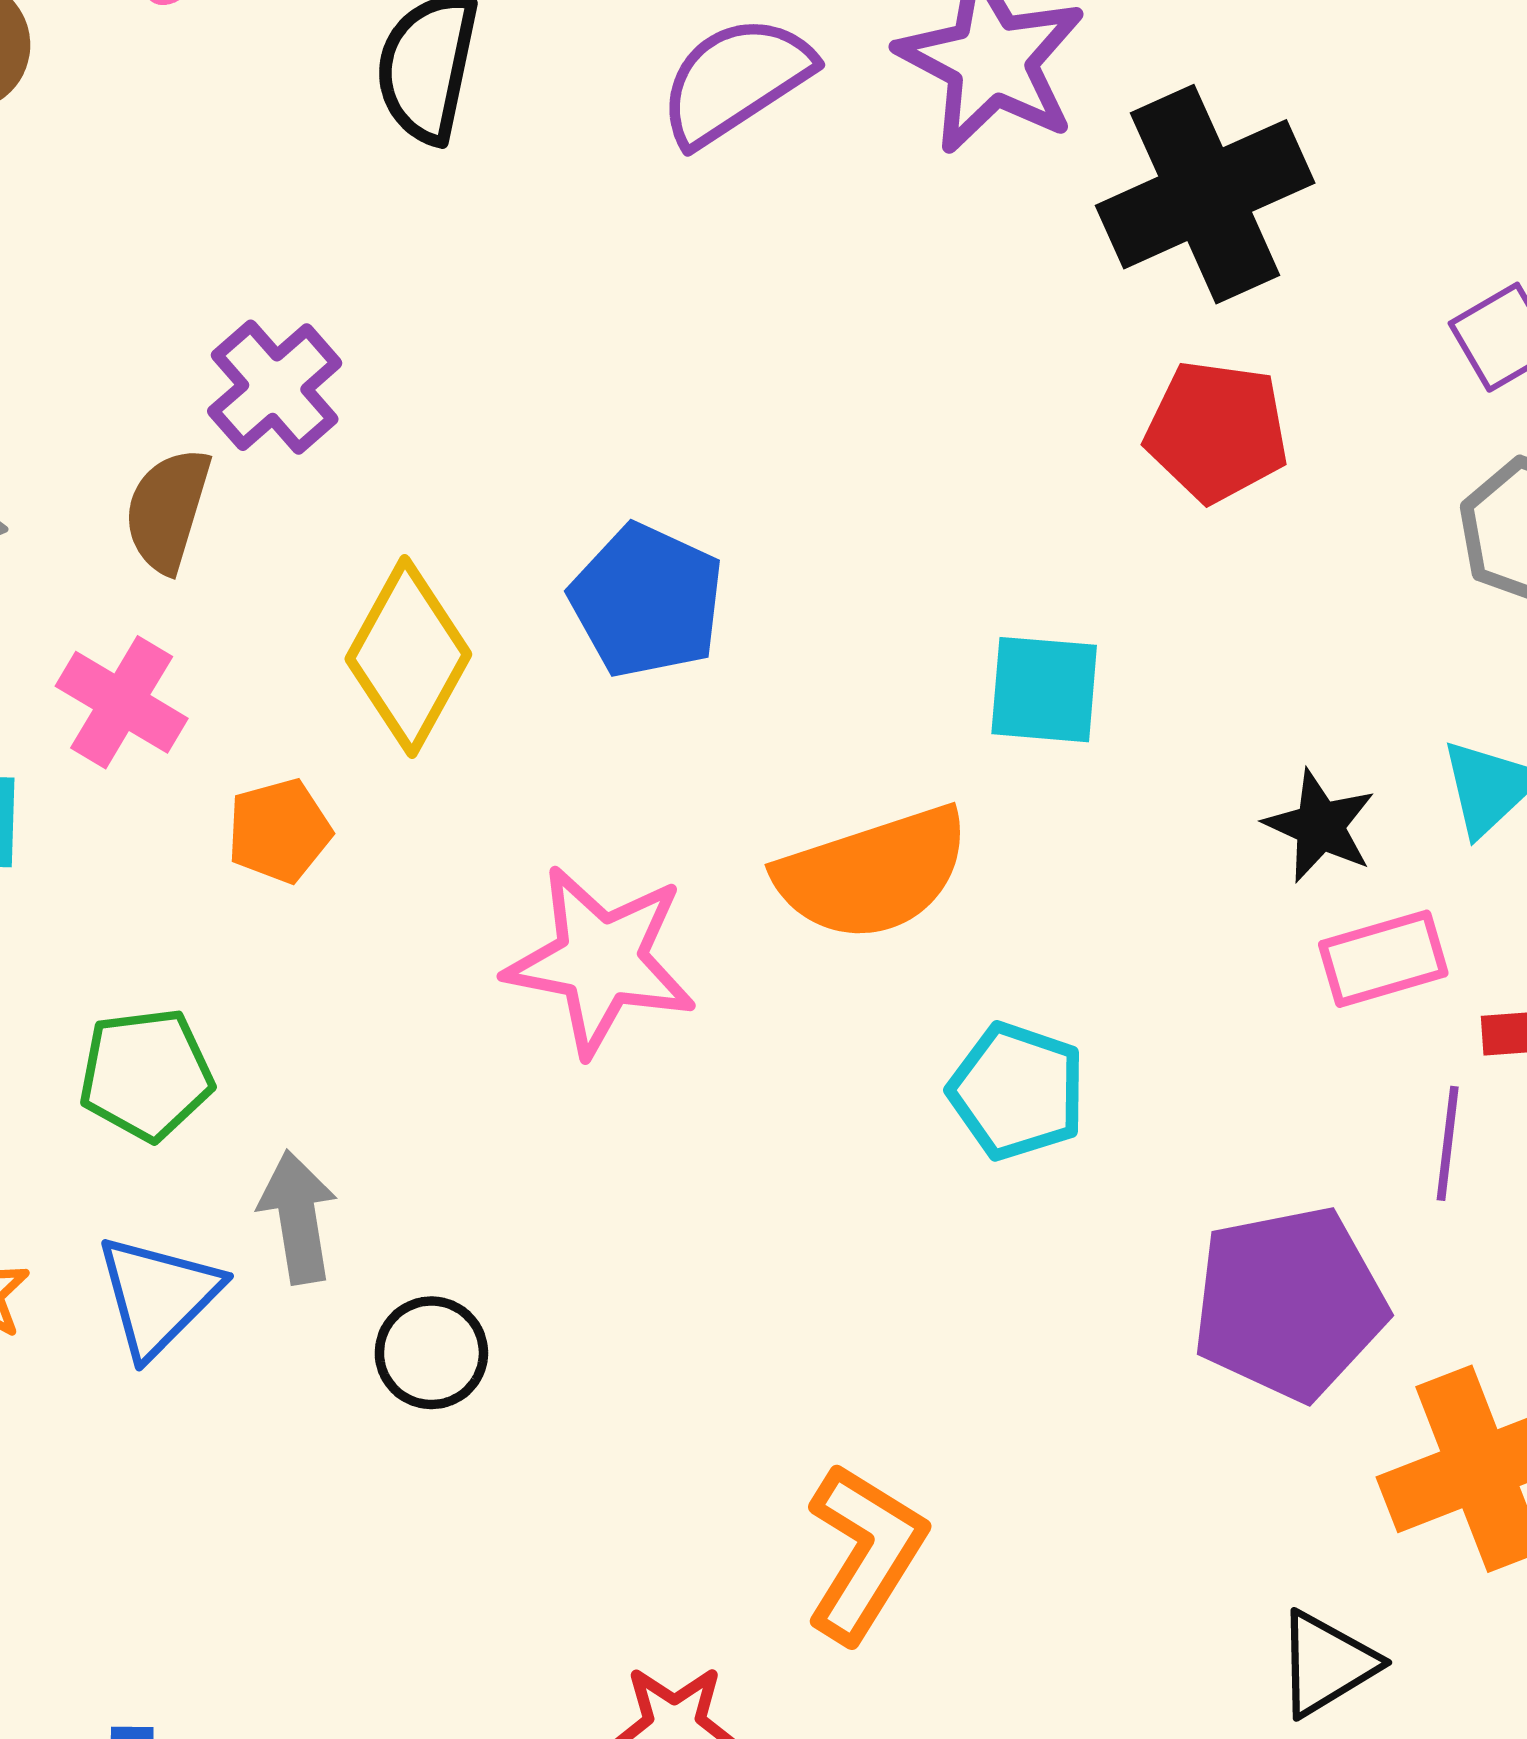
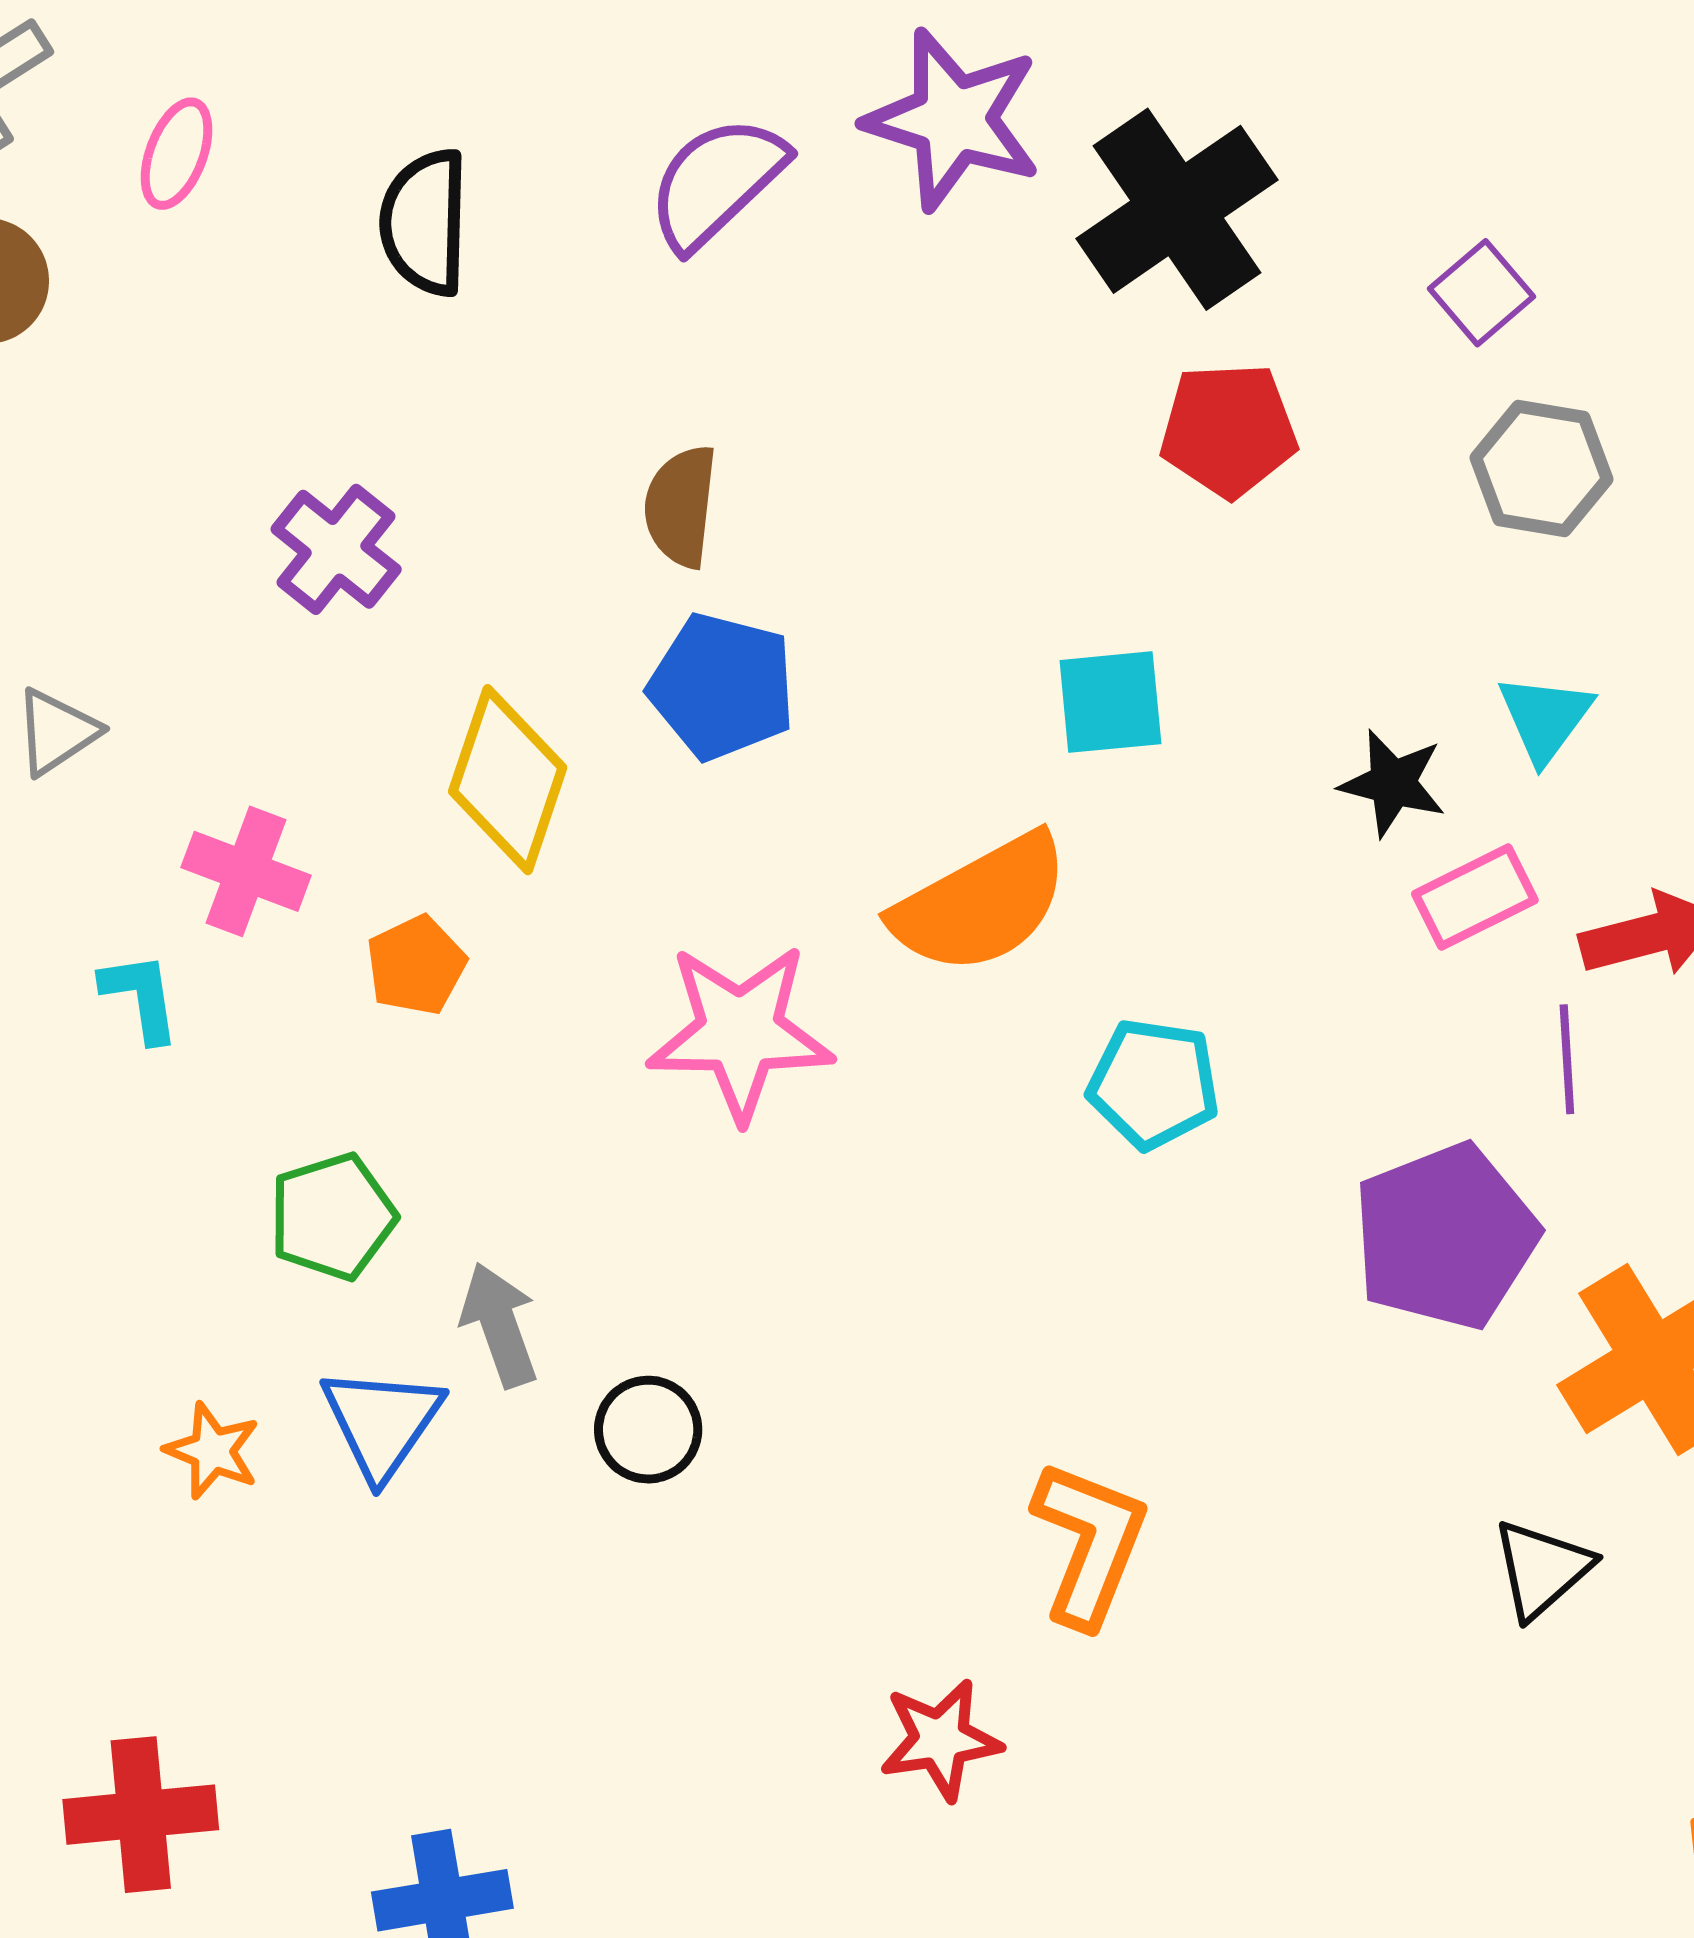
brown semicircle: (167, 510) -> (681, 506), moved

